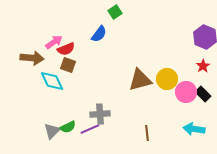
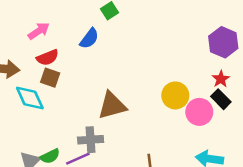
pink arrow: (54, 42) -> (39, 31), moved
brown triangle: (140, 80) -> (112, 106), moved
black rectangle: (203, 94) -> (221, 99), moved

